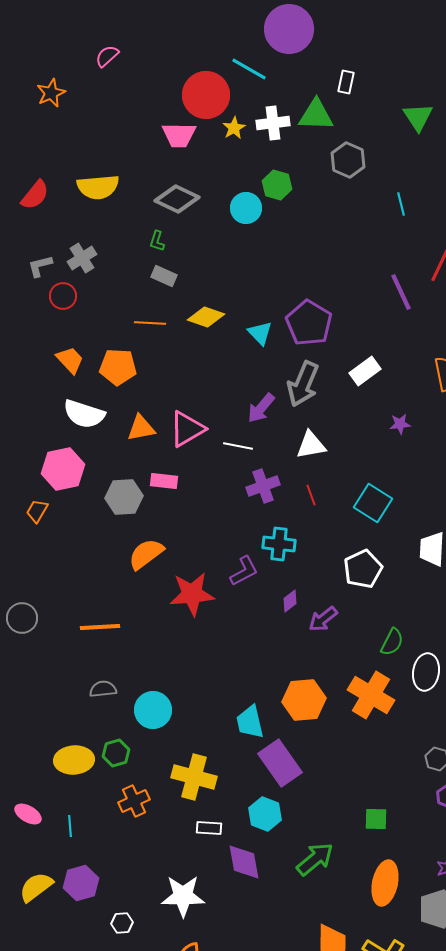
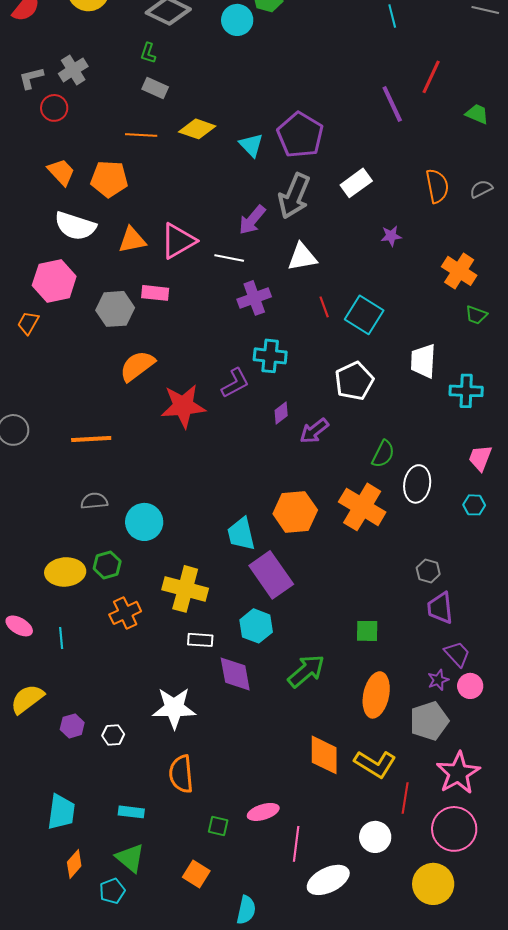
red line: (311, 495) -> (324, 307), moved
purple hexagon: (81, 883) -> (72, 726), moved, size x0.7

